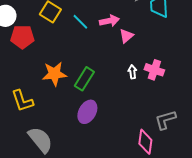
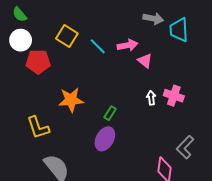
pink triangle: (126, 36) -> (145, 61), turned -42
green rectangle: (84, 79) -> (110, 113), moved, size x0.6
gray L-shape: (165, 120) -> (185, 147), turned -30

